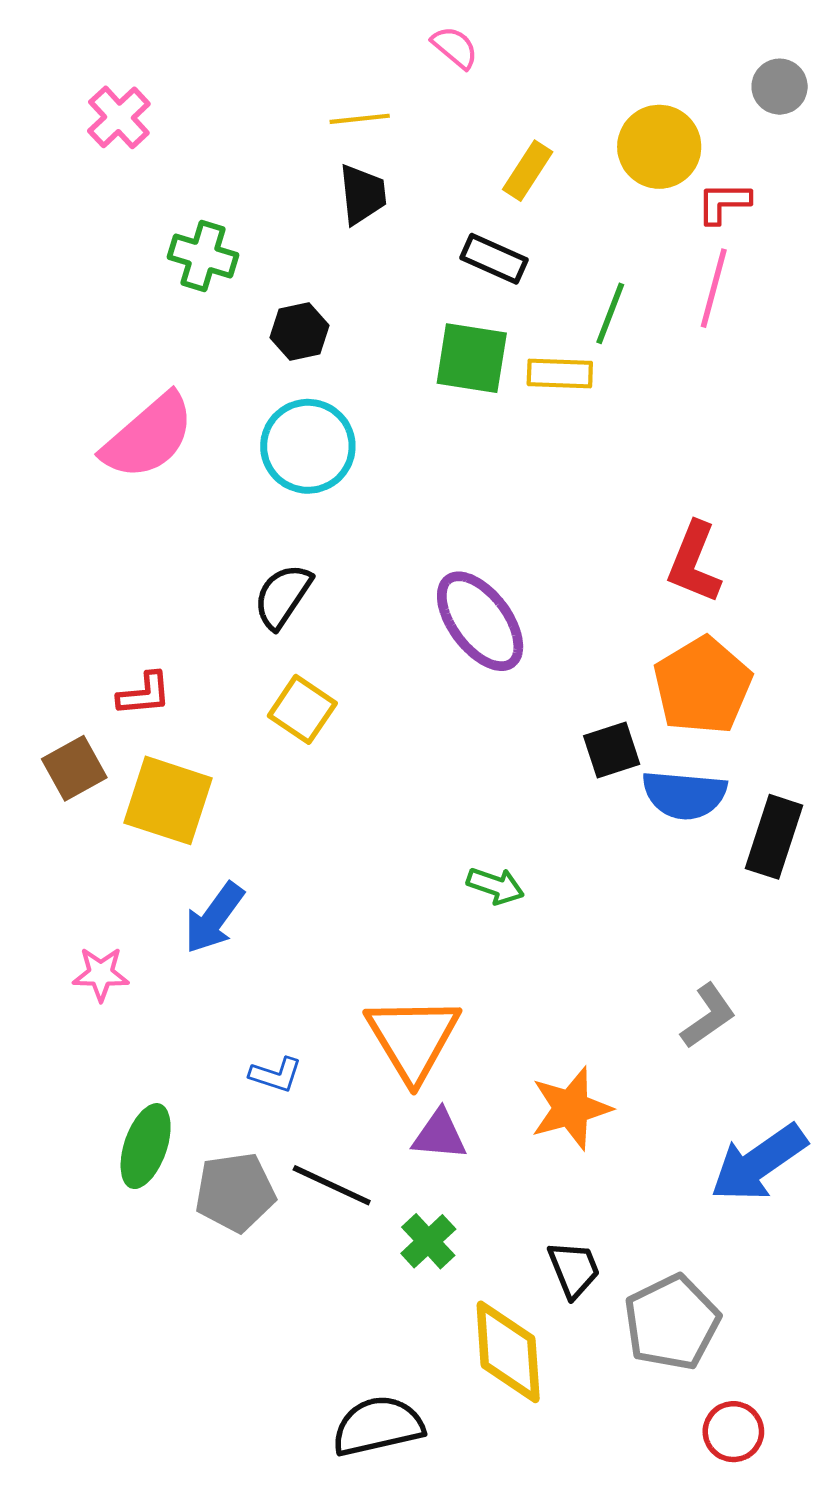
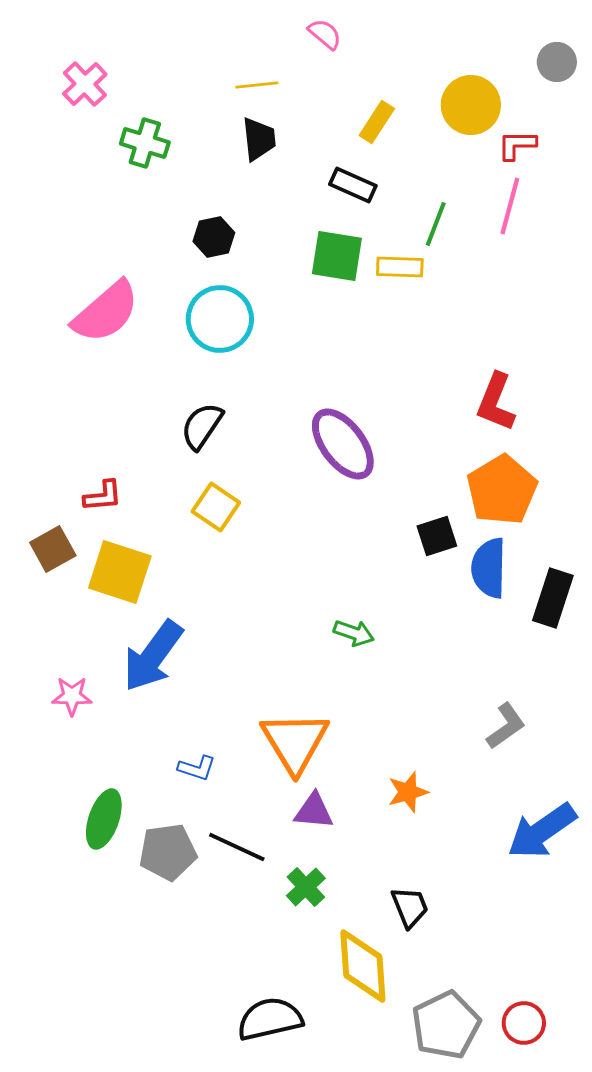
green cross: (203, 256) -> (145, 143), moved
blue semicircle: (684, 795) -> (489, 568), turned 86
blue arrow: (214, 918) -> (153, 656), size x1.4
orange star: (571, 1108) -> (408, 792), size x0.7
gray pentagon: (672, 1322) -> (446, 1025), moved

